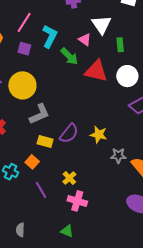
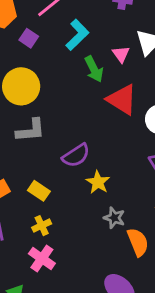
purple square: (24, 49) -> (29, 38), moved
purple semicircle: (69, 133) -> (76, 155), moved
yellow rectangle: (45, 142) -> (39, 191), moved

